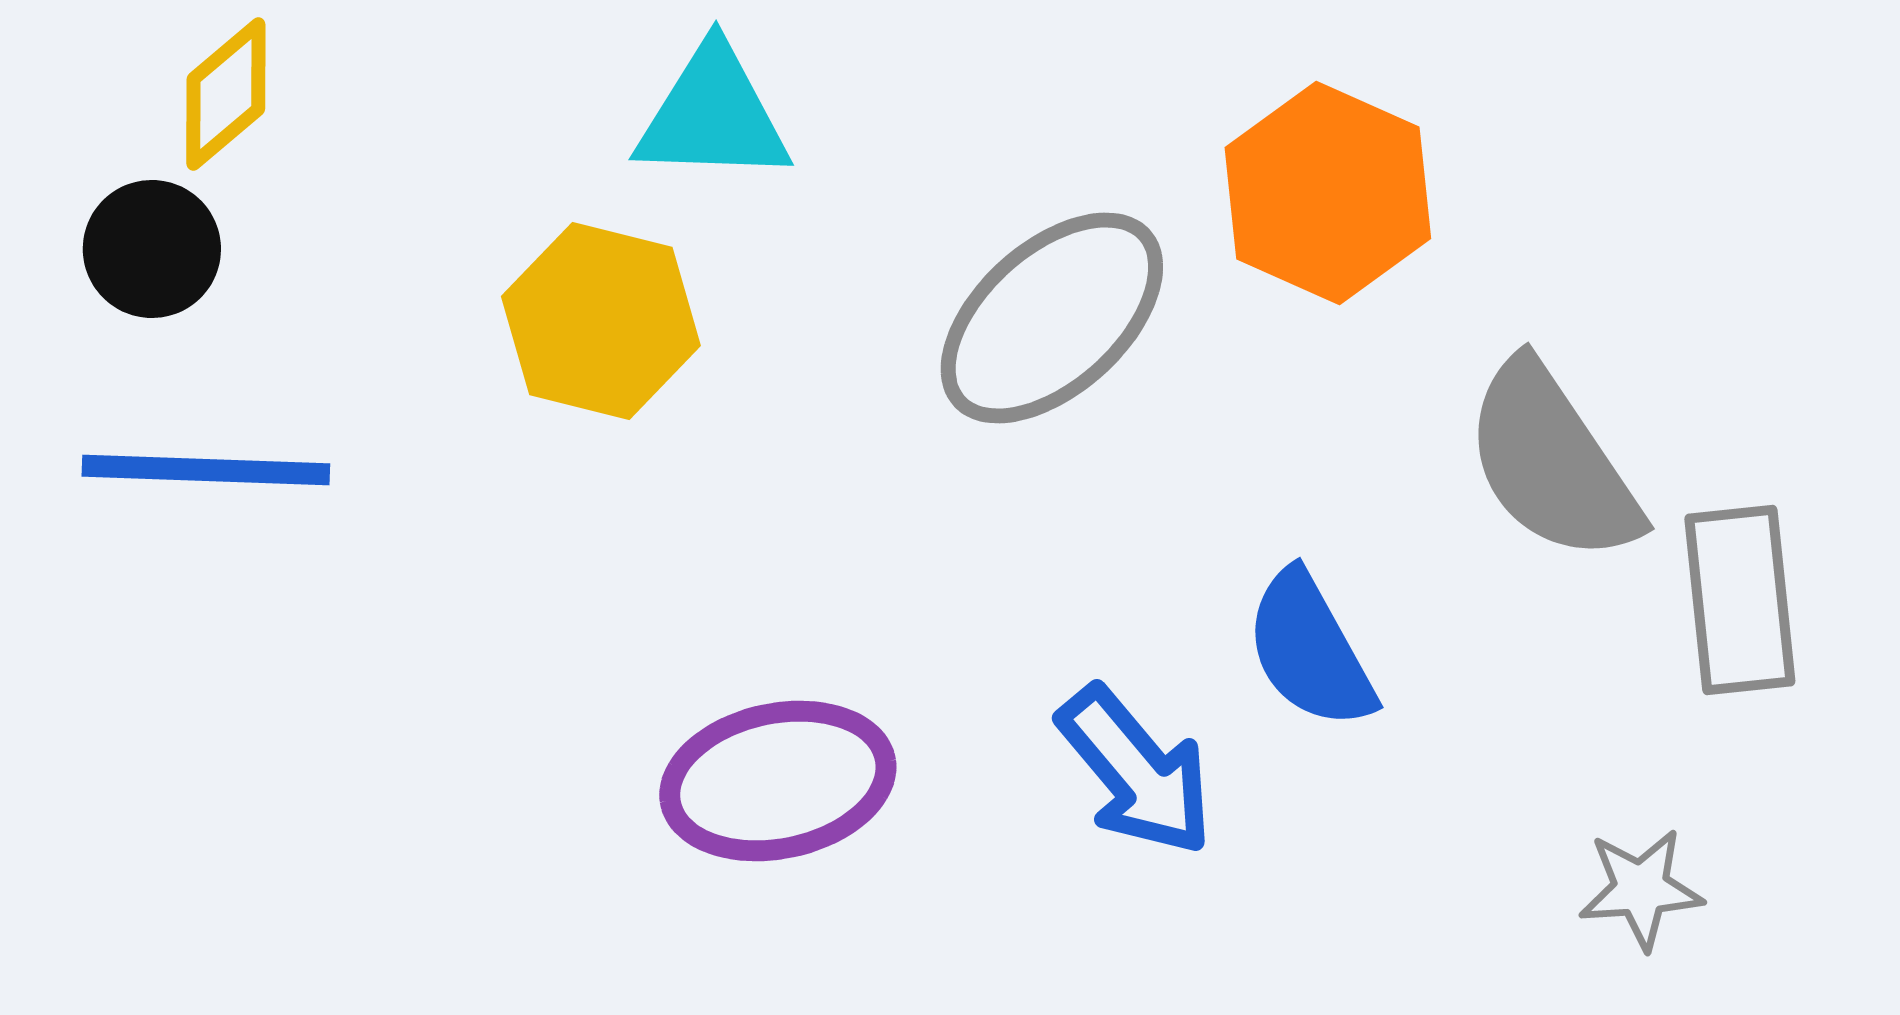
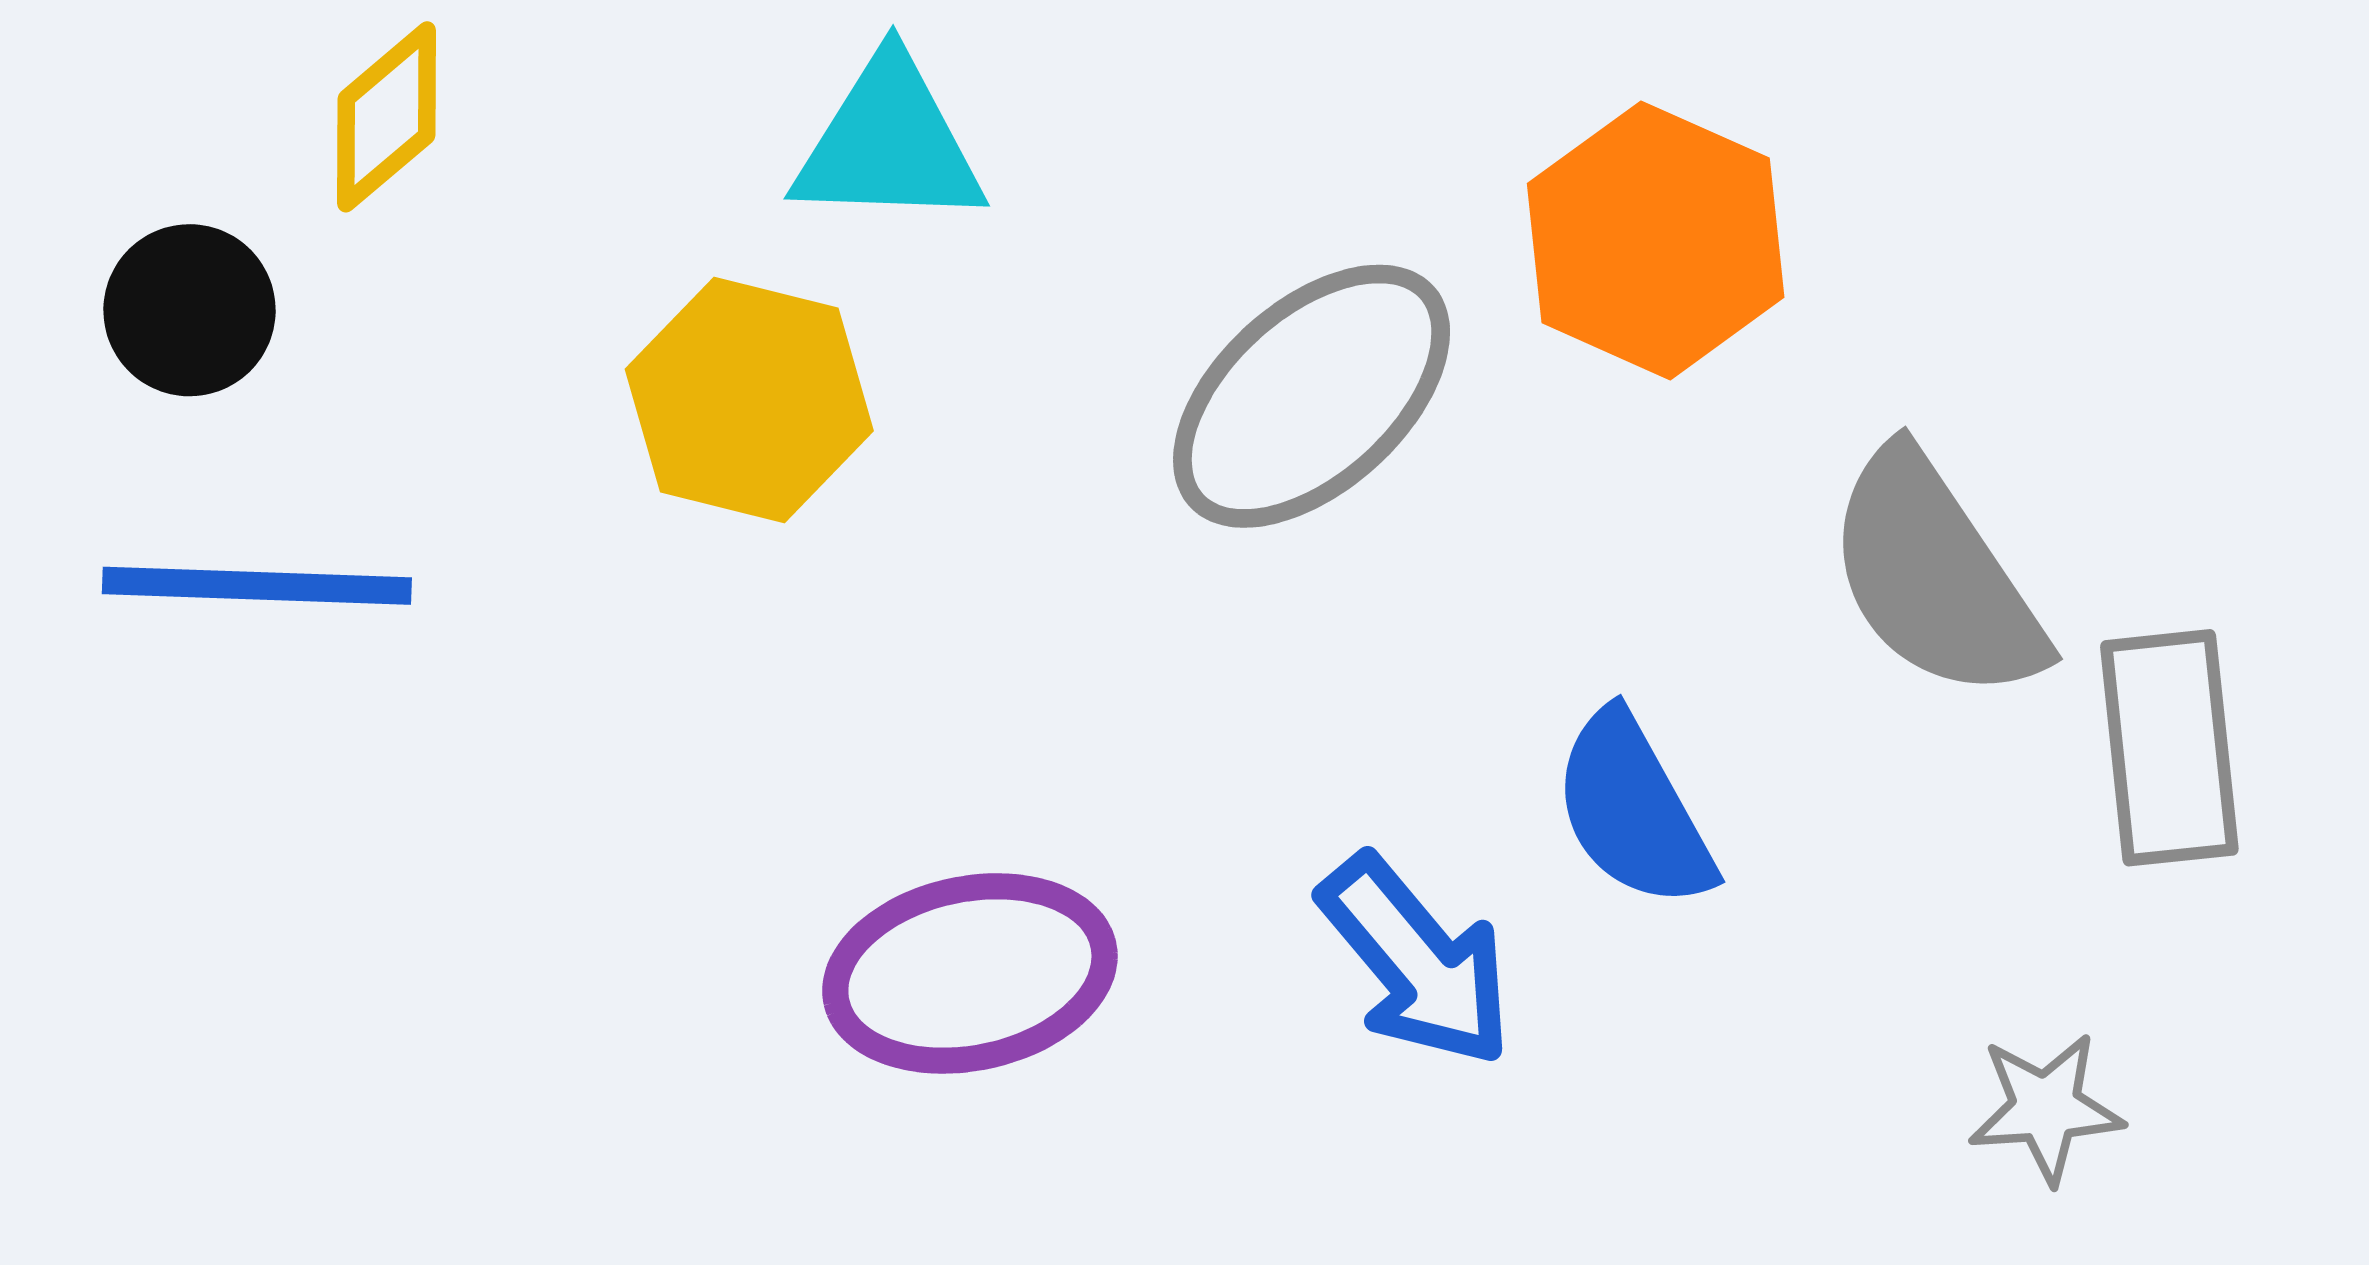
yellow diamond: (226, 94) -> (386, 117), moved

